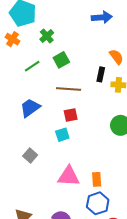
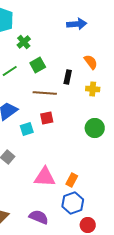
black rectangle: (101, 74) -> (68, 77), moved
cyan square: (62, 135) -> (27, 129), moved
orange rectangle: (97, 179) -> (72, 180), turned 32

